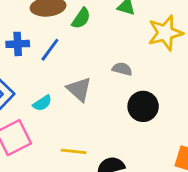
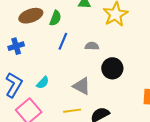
blue line: (50, 50) -> (63, 41), moved
gray triangle: (79, 89) -> (82, 86), moved

